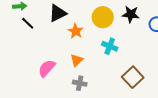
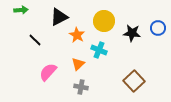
black star: (131, 14) -> (132, 33), moved
black line: (28, 23) -> (35, 40), moved
cyan cross: (110, 46) -> (99, 50), moved

